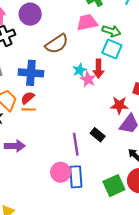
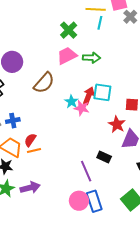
cyan square: (112, 49) -> (102, 92), moved
red arrow: (99, 69) -> (89, 96), turned -144
blue cross: (31, 73) -> (13, 121), moved, size x0.6
red star: (119, 105) -> (117, 124), turned -30

